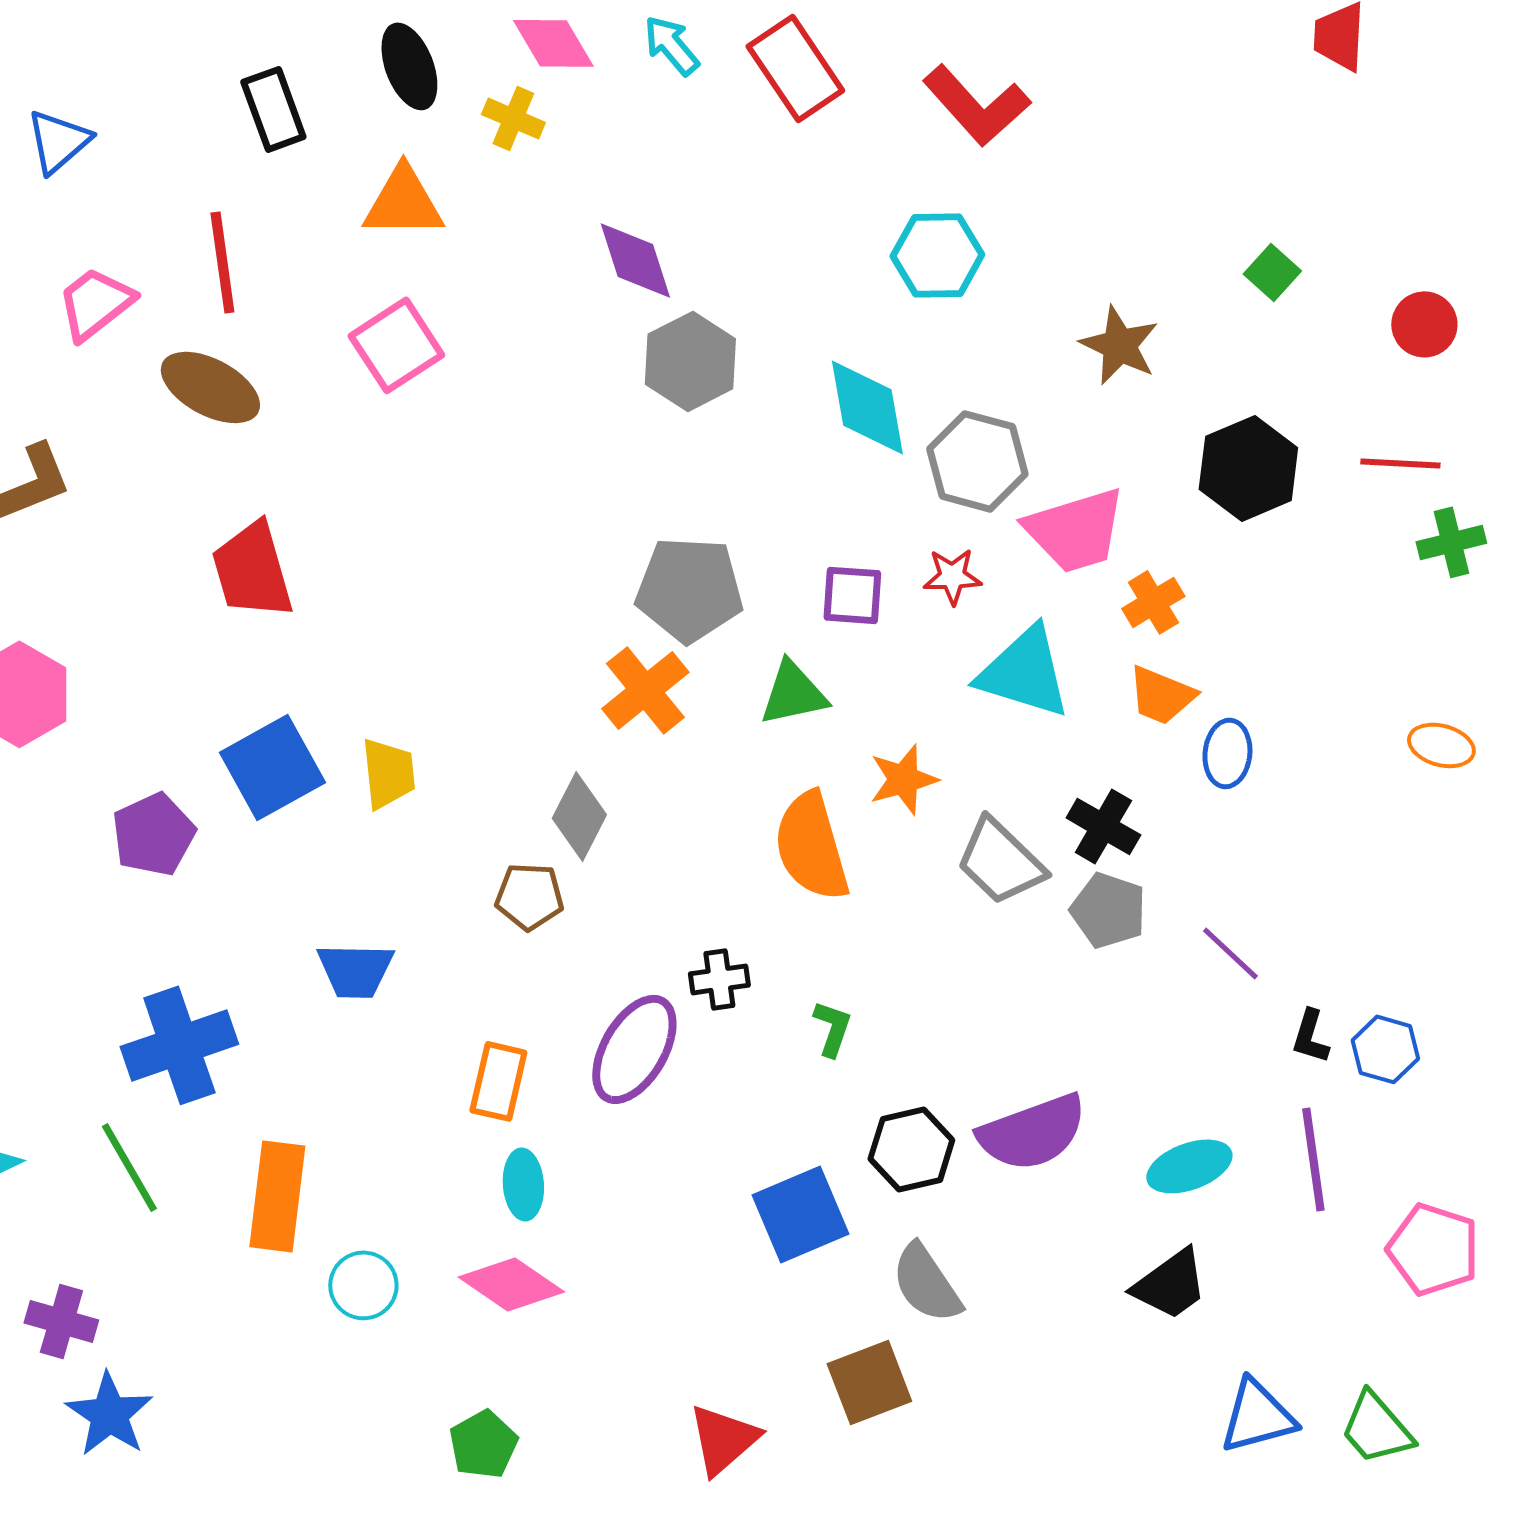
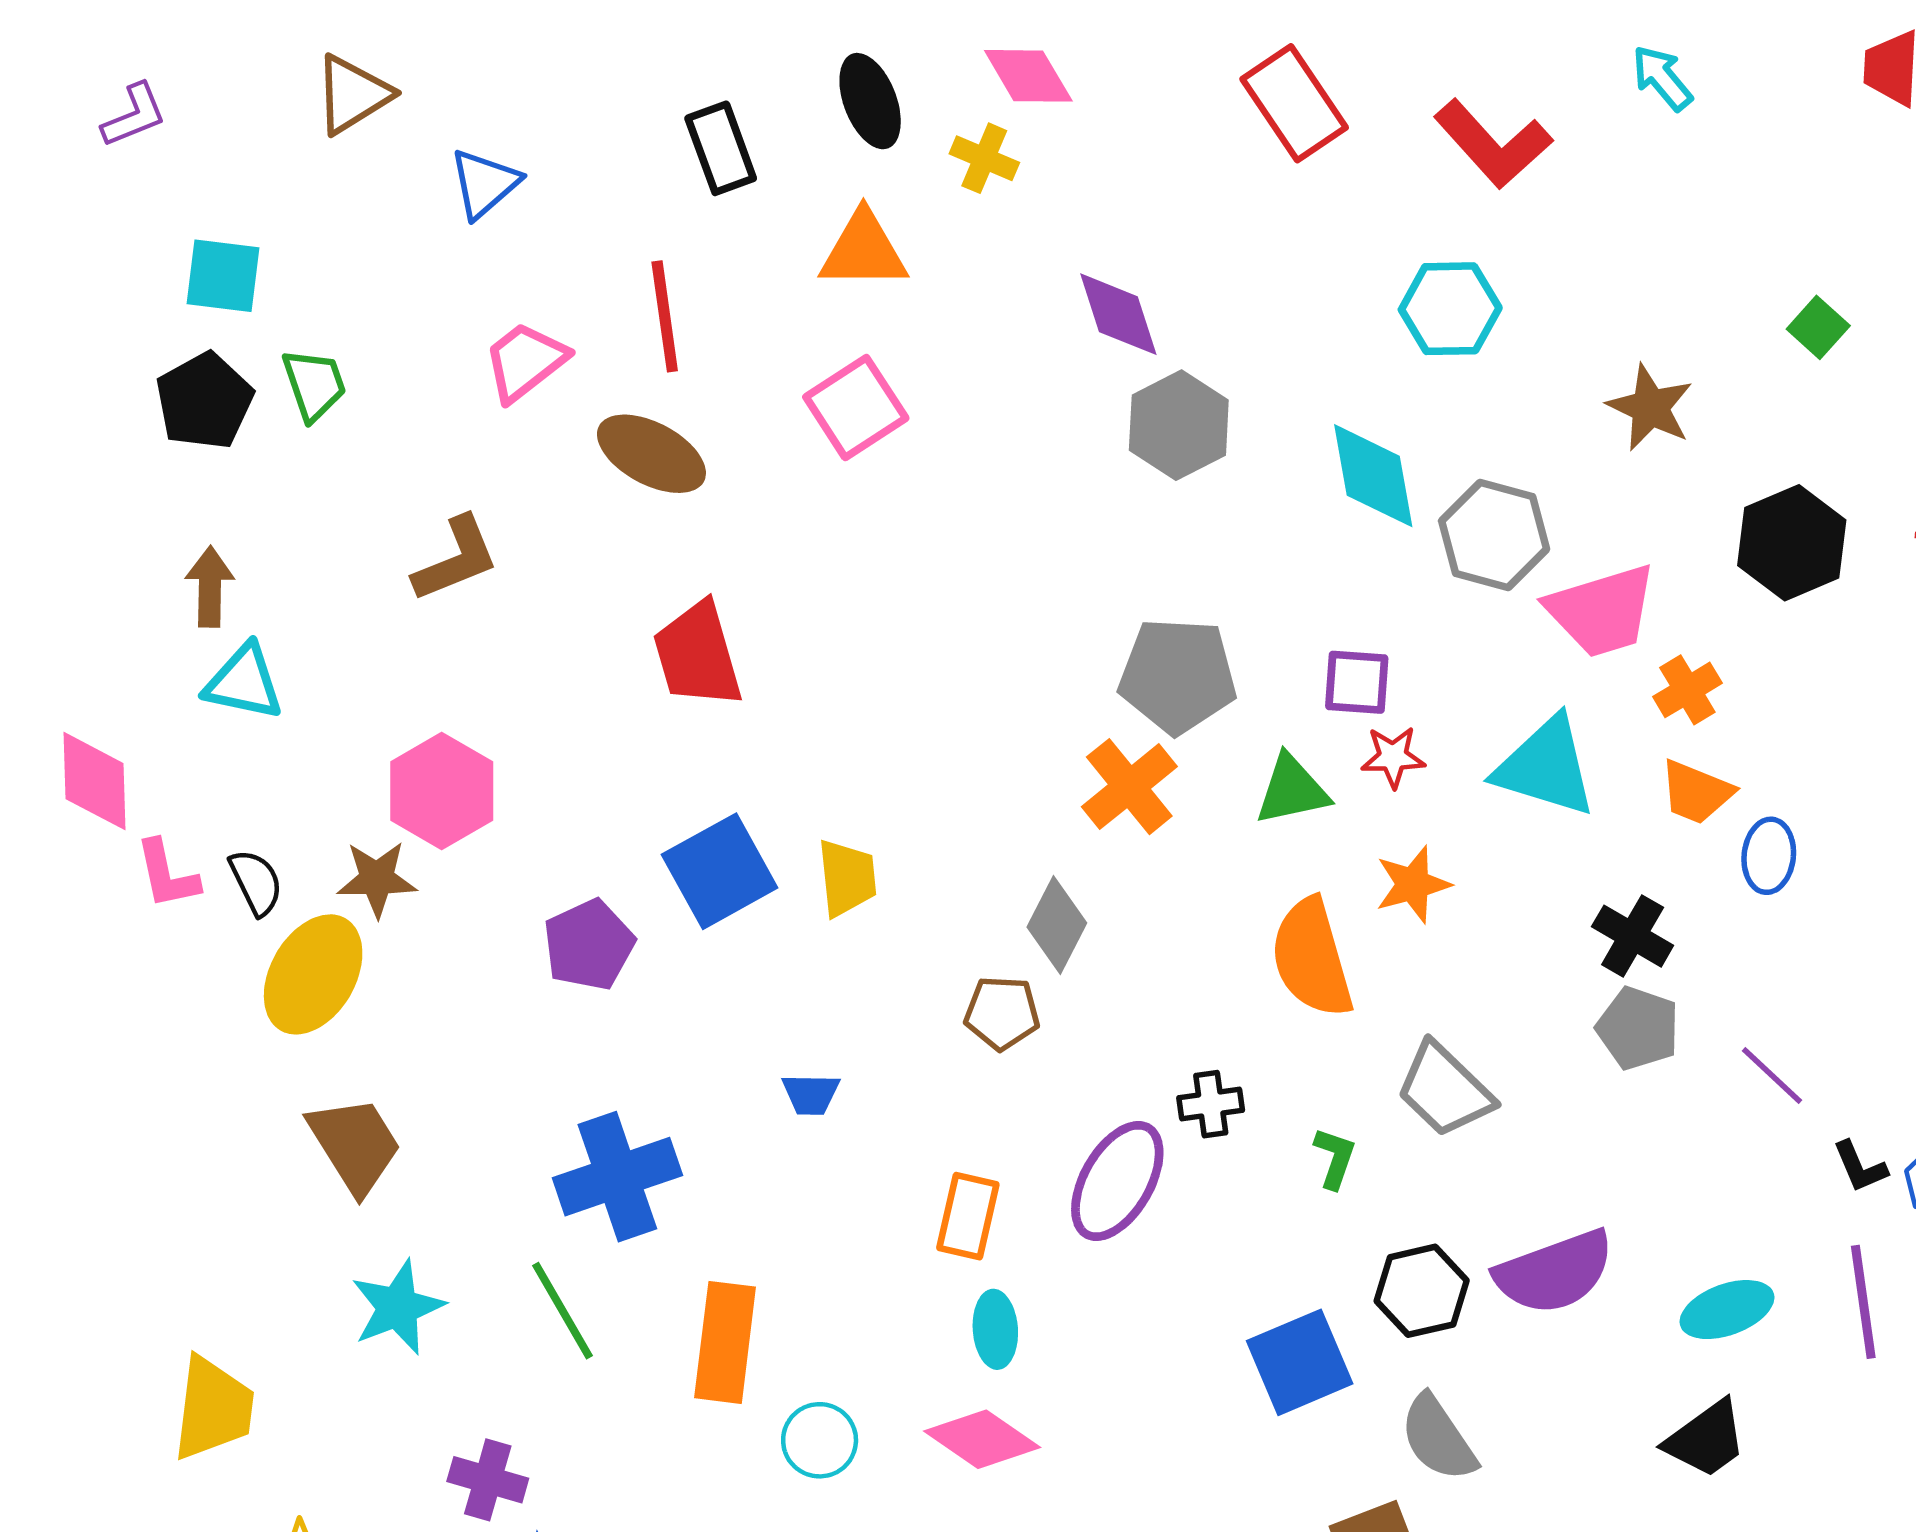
cyan arrow: (671, 45) -> (1662, 78), moved
red star: (952, 576) -> (1393, 757), moved
gray trapezoid: (1000, 861) -> (1445, 1090), moved
blue trapezoid: (355, 970) -> (811, 1094), size x0.7
black L-shape: (1310, 1036) -> (1860, 1167), turned -40

